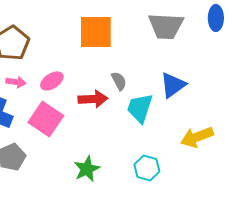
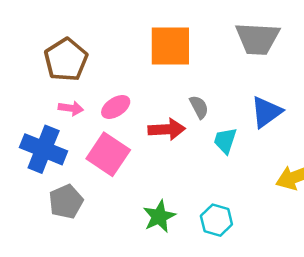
cyan trapezoid: (140, 108) -> (225, 141), size x0.7
cyan hexagon: (147, 168) -> (216, 220), moved

